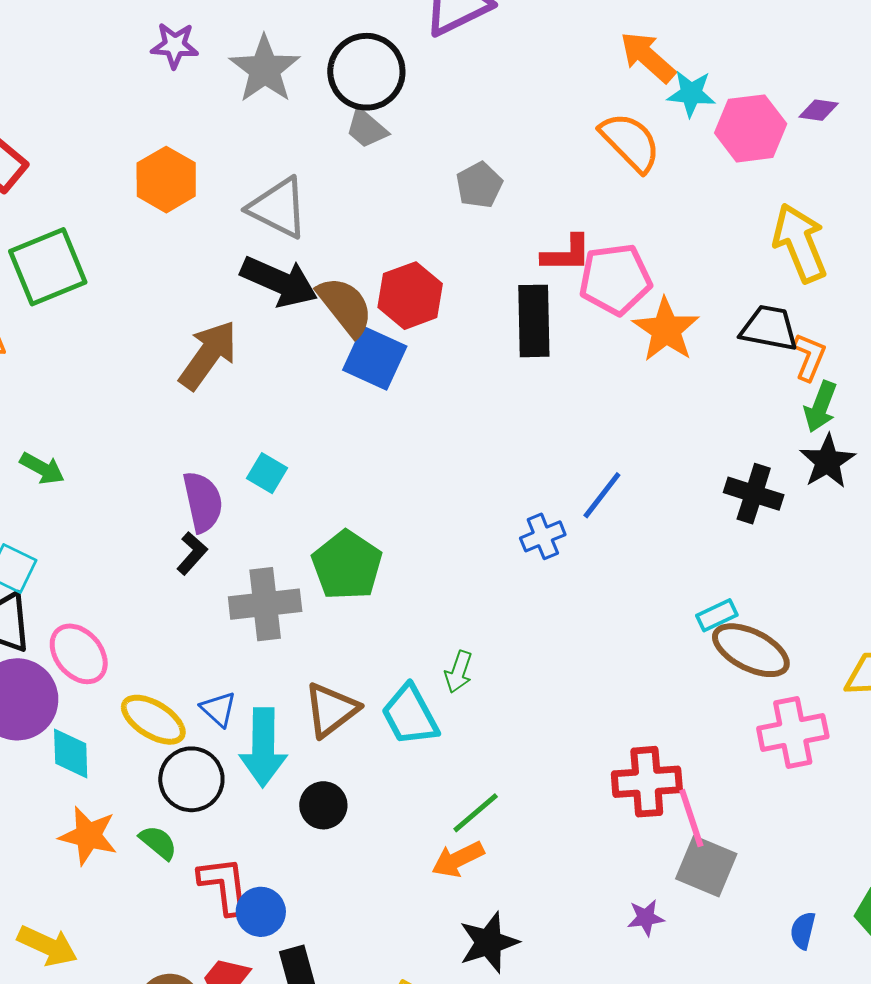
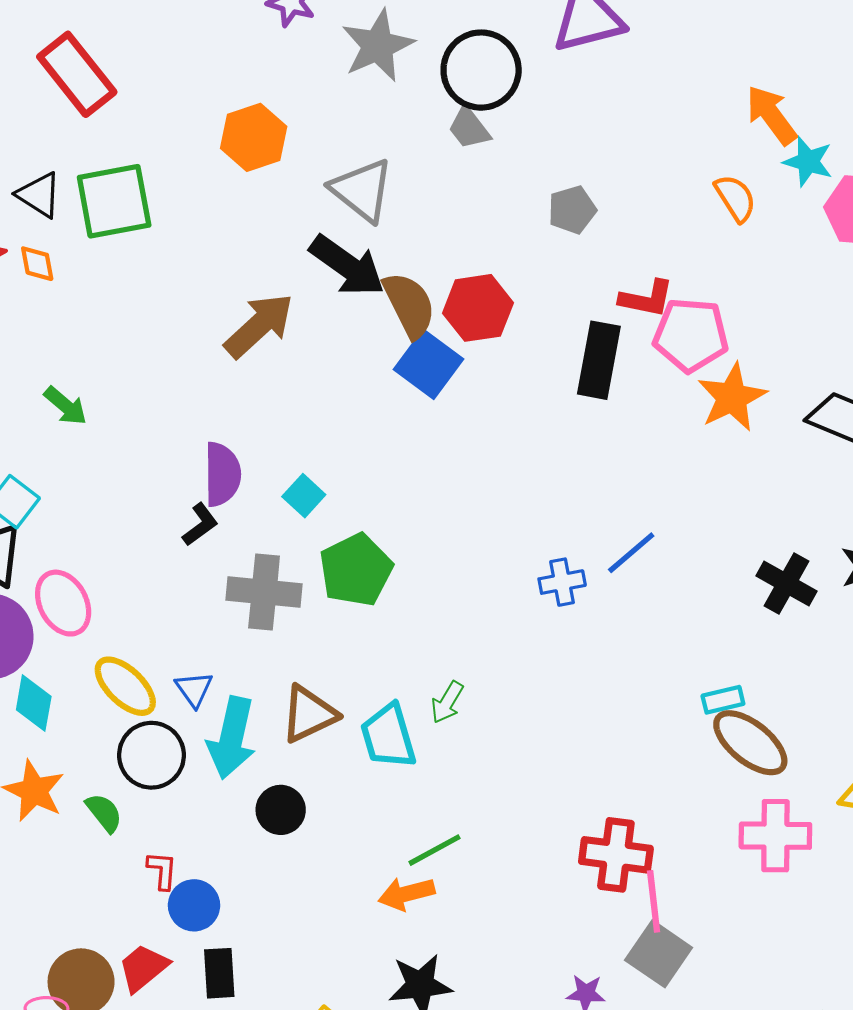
orange semicircle: (630, 142) -> (735, 198), size x0.7
cyan square: (267, 473) -> (304, 496), moved
red L-shape: (224, 885) -> (162, 871), size x0.6

